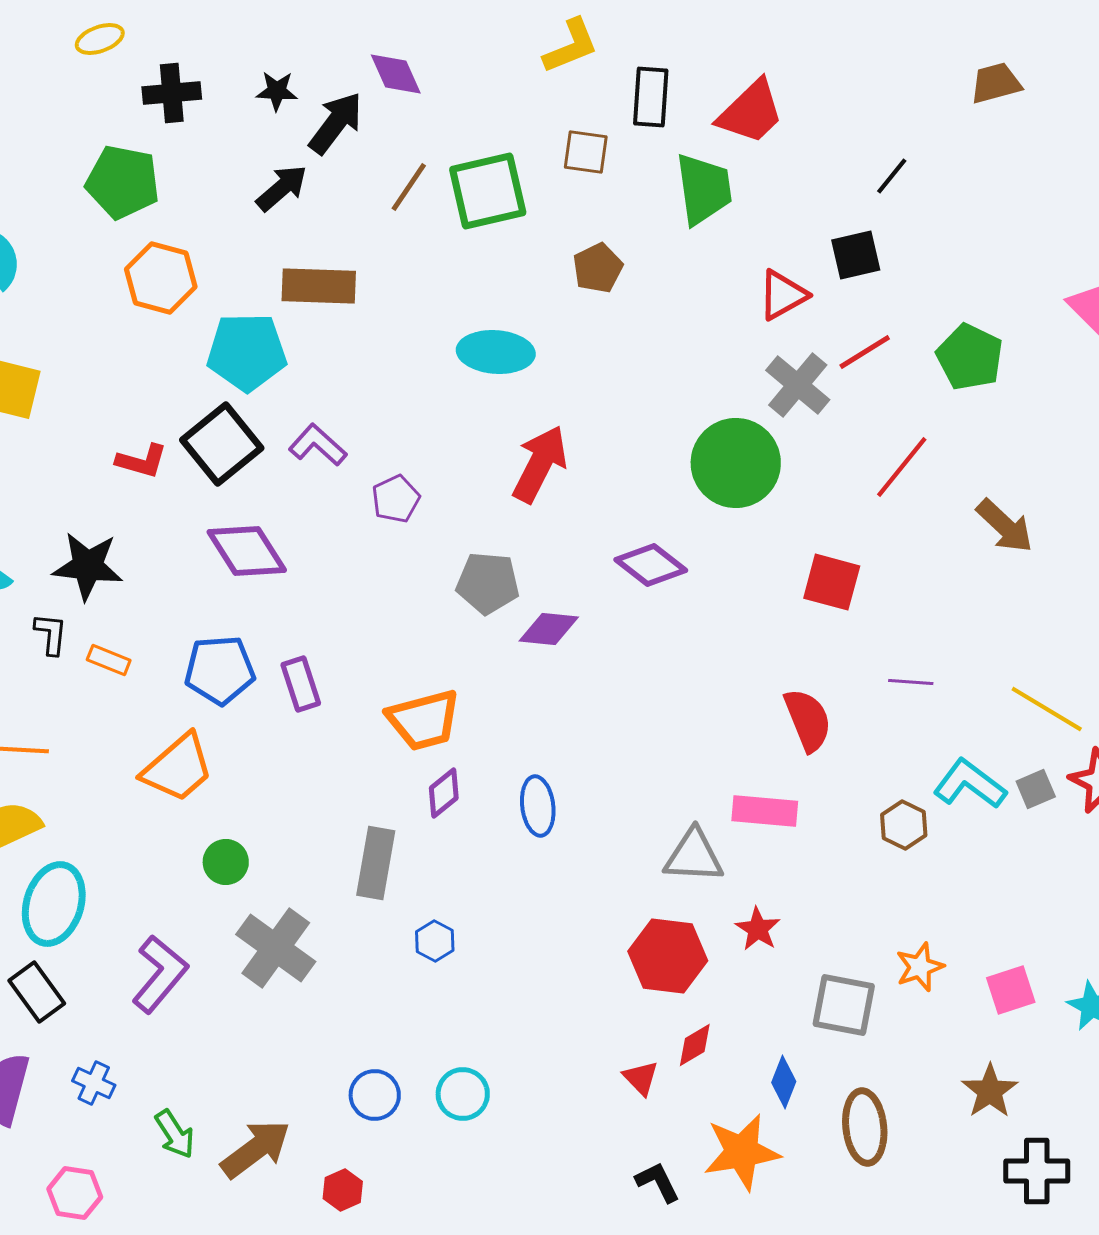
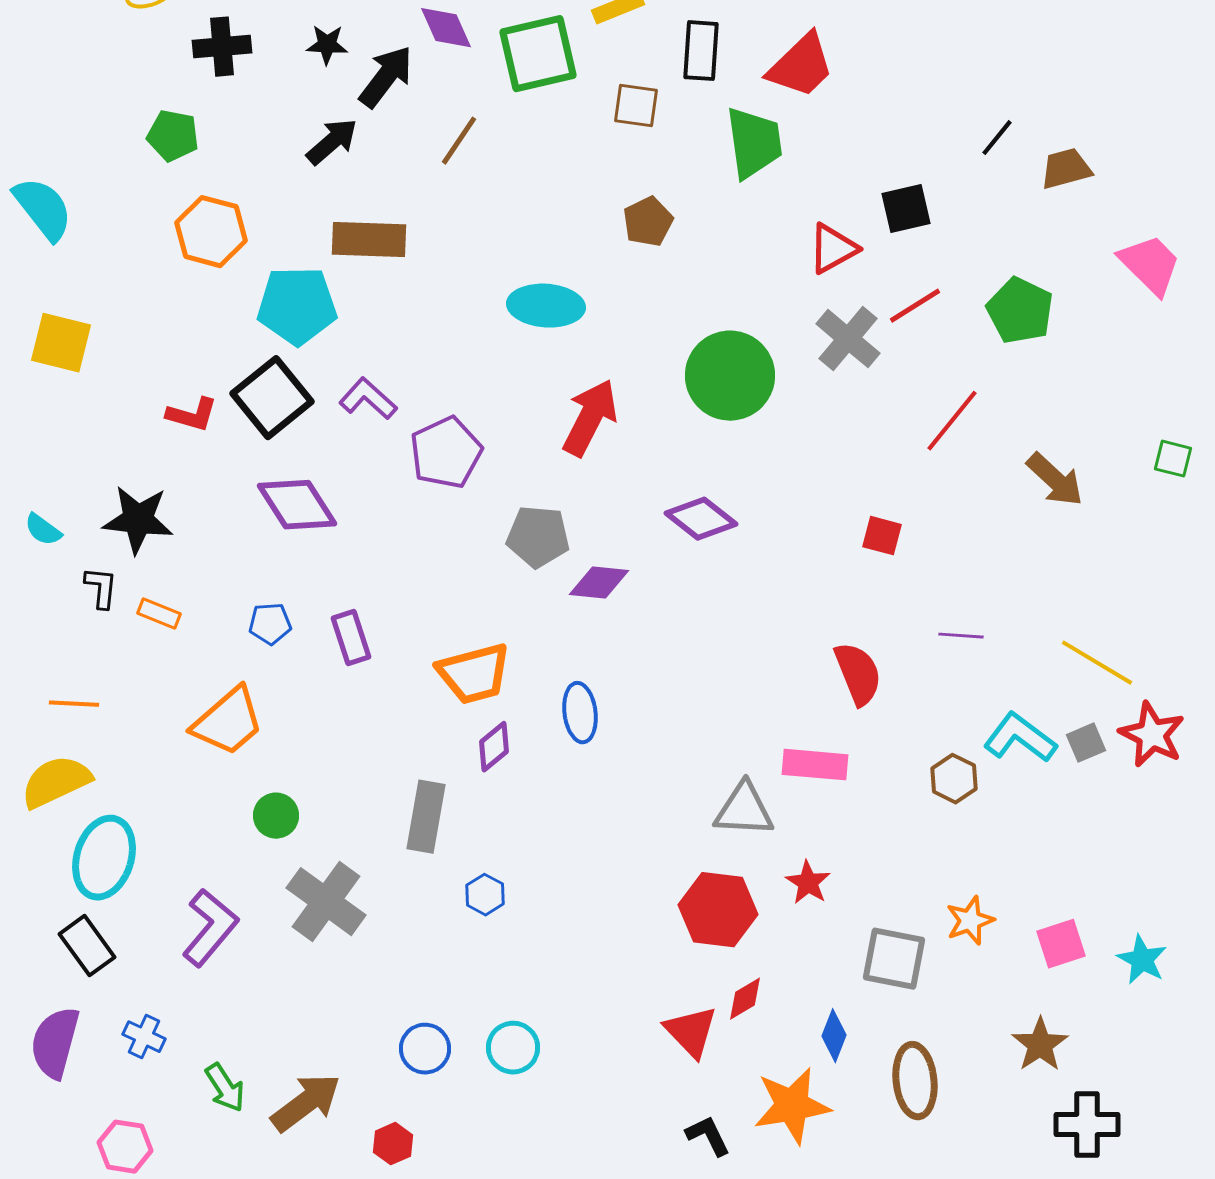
brown trapezoid: (996, 83) -> (1066, 169), moved
black line: (892, 176) -> (997, 138), moved
green pentagon: (123, 182) -> (173, 136), size x0.7
green square: (488, 191) -> (538, 54), moved
green circle: (736, 463) -> (730, 376), moved
purple pentagon: (396, 499) -> (446, 453), size x1.5
red square: (832, 582) -> (882, 536), size x0.7
blue pentagon: (220, 670) -> (270, 624), size x0.6
blue ellipse: (538, 806) -> (580, 713), moved
red triangle: (641, 1078) -> (691, 1032), size x1.5

